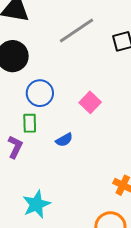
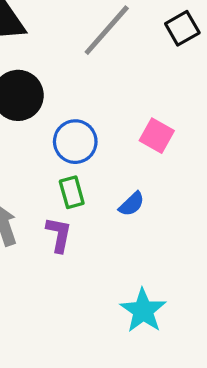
cyan star: (36, 204) -> (143, 311), moved

